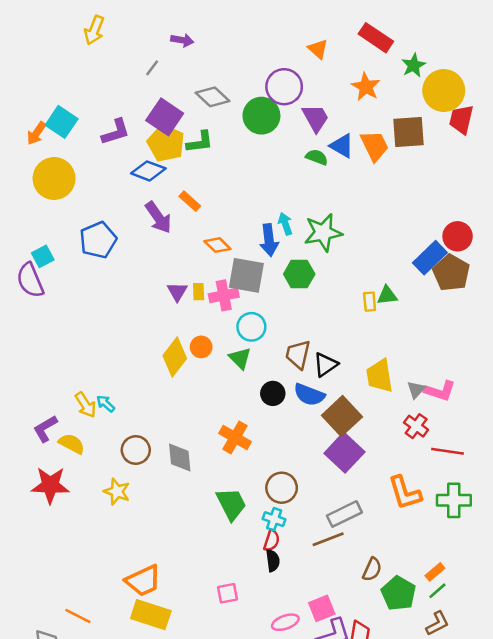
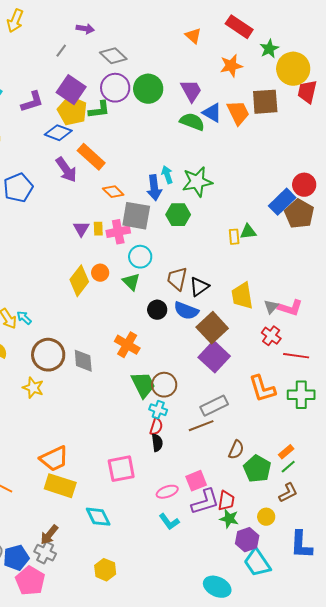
purple circle: (284, 87) -> (115, 88), moved
orange star: (366, 87) -> (231, 66), turned 30
gray diamond: (212, 97) -> (113, 56), moved
green semicircle: (317, 157) -> (192, 122), size x1.4
orange rectangle: (190, 201) -> (91, 157), size x1.6
brown circle: (136, 450) -> (48, 355), size x1.4
green trapezoid: (231, 504) -> (143, 385), moved
pink square: (228, 593) -> (121, 469), size x1.6

